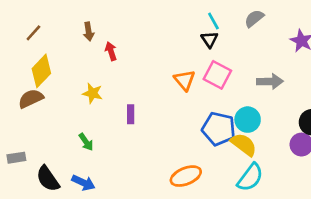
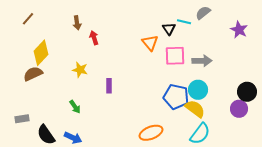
cyan line: (213, 21) -> (184, 22), moved, turned -48
brown line: (33, 33) -> (28, 19), moved
pink square: (217, 75) -> (175, 56), turned -30
orange triangle: (185, 80) -> (150, 43), moved
gray arrow: (270, 81) -> (202, 61), moved

